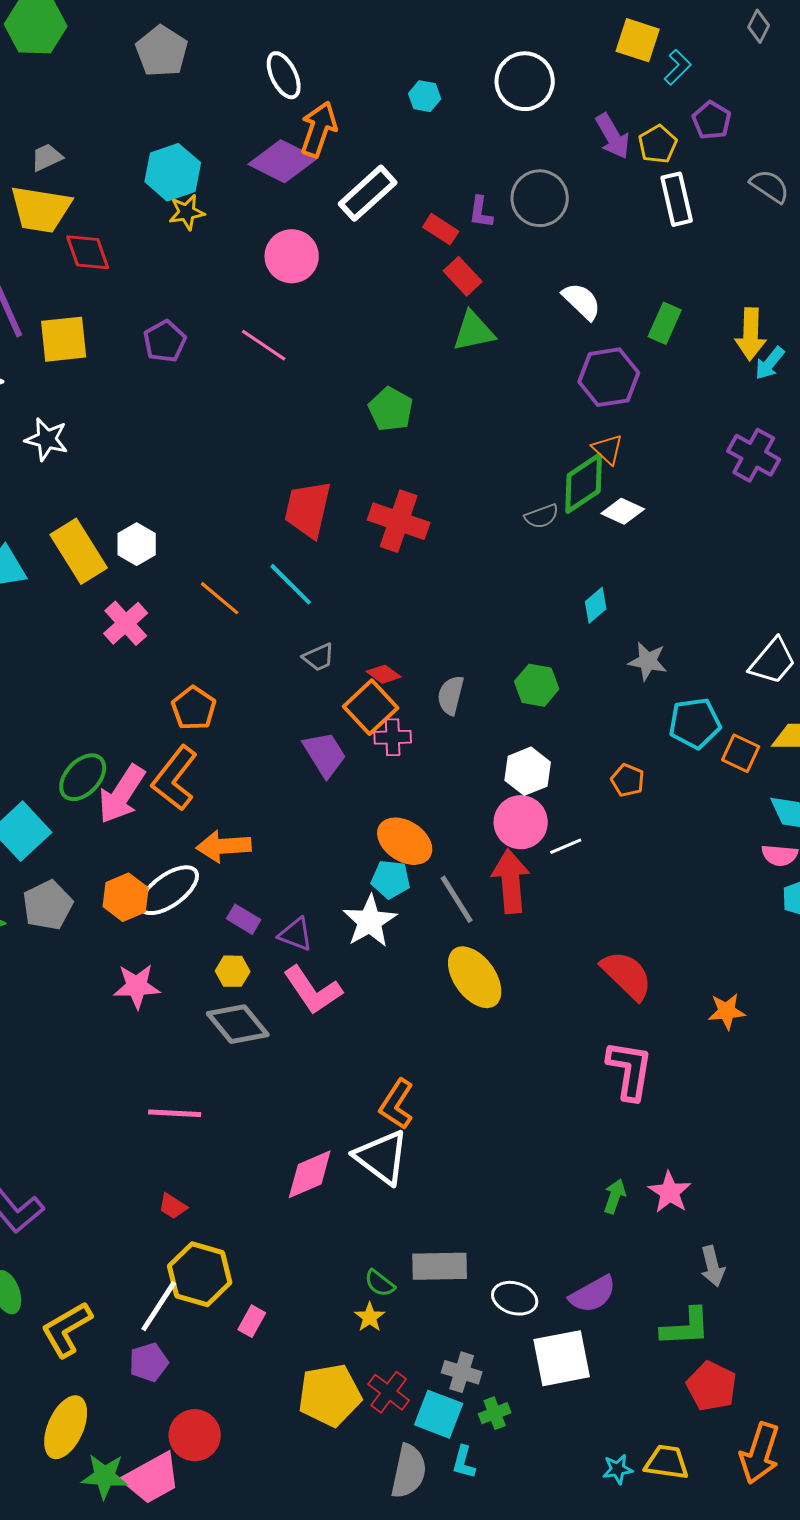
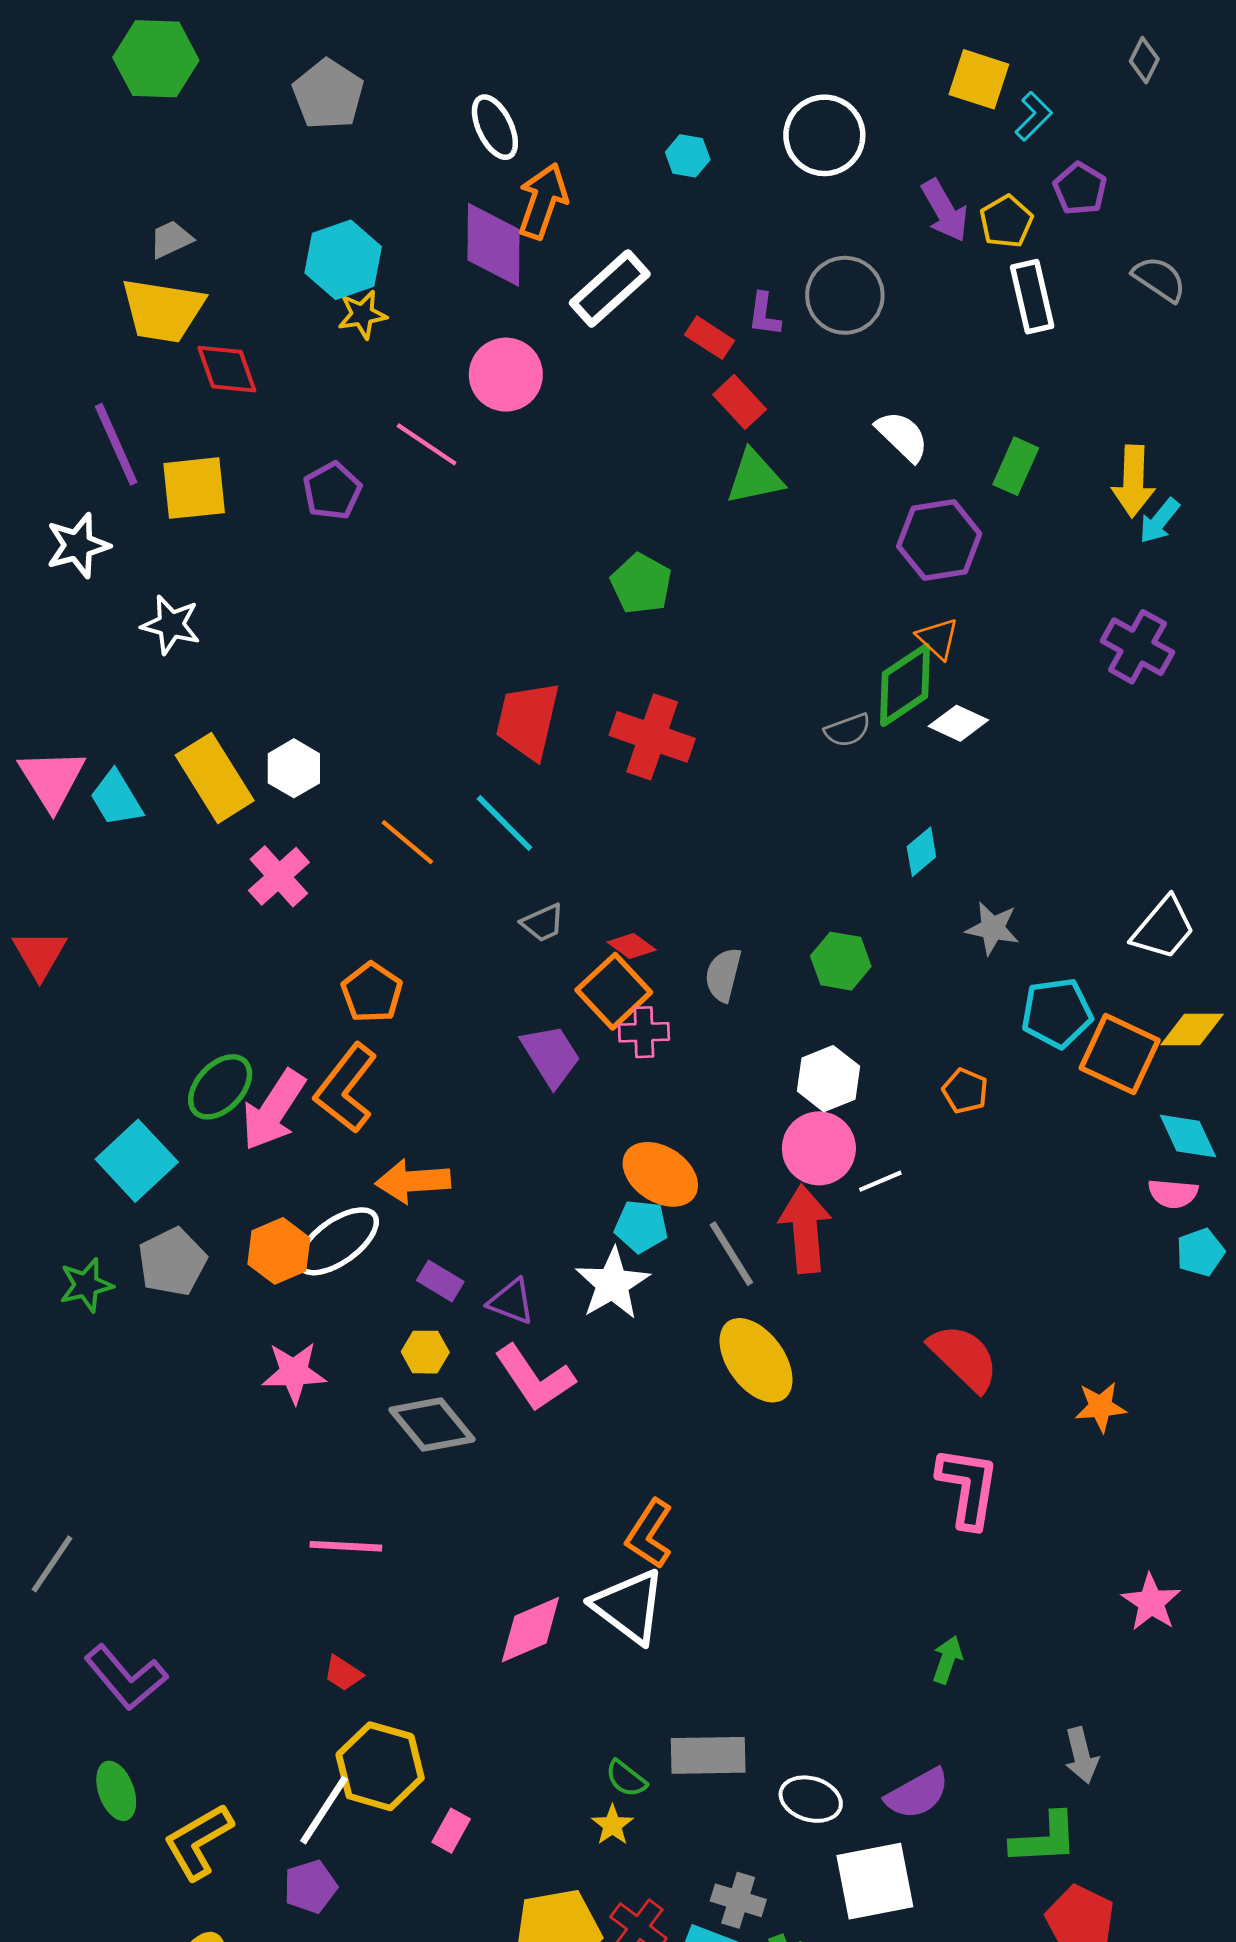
purple diamond: (283, 161) -> (494, 245), turned 64
pink line: (264, 345) -> (427, 444), moved
orange square: (741, 753) -> (1120, 1054), size x1.5
pink star: (670, 1192) -> (1151, 1602), moved

